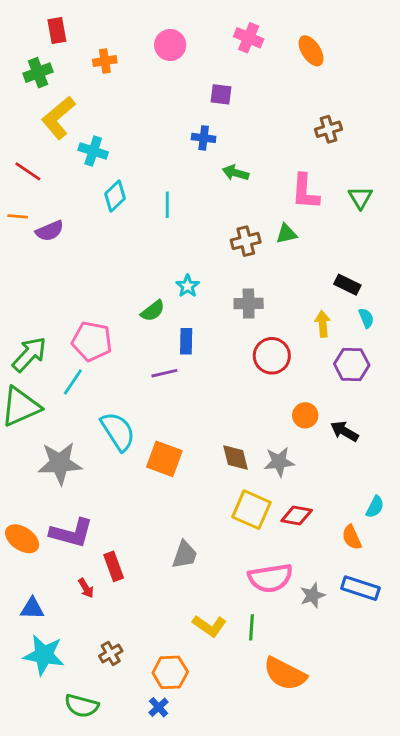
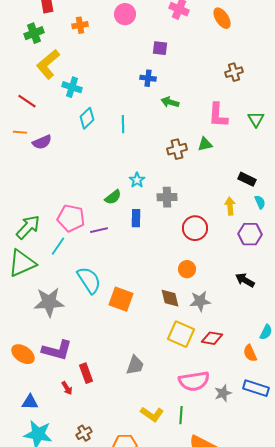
gray cross: (249, 304) -> (167, 197), moved
purple line: (164, 373) -> (99, 230), moved
orange circle: (305, 415) -> (187, 269), moved

